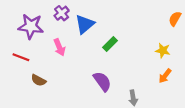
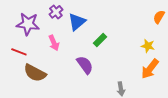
orange arrow: (165, 76) -> (150, 69), size x1.5
brown semicircle: (38, 80) -> (35, 73), size x1.6
purple semicircle: (102, 81) -> (85, 65), moved

